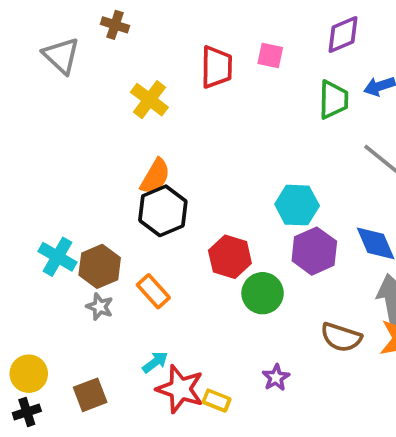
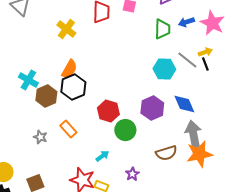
cyan hexagon: (297, 205) -> (164, 69), moved
cyan cross: (57, 257) -> (28, 80), moved
brown hexagon: (100, 266) -> (46, 96), moved
brown semicircle: (341, 337) -> (166, 153), turned -35
cyan arrow: (155, 362) -> (102, 156), moved

